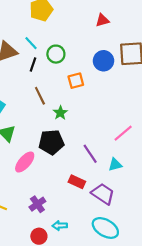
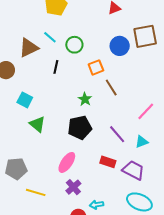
black line: (33, 65) -> (56, 67), moved
brown line: (40, 96) -> (111, 88), moved
pink ellipse: (25, 162) -> (67, 162), moved

